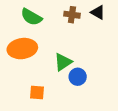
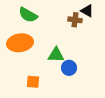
brown cross: (72, 15) -> (75, 20), moved
green triangle: (63, 62) -> (56, 55), turned 36

